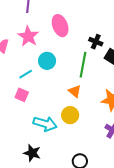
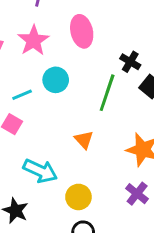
orange triangle: (75, 91) -> (84, 140), moved
yellow circle: (70, 115) -> (78, 197), moved

